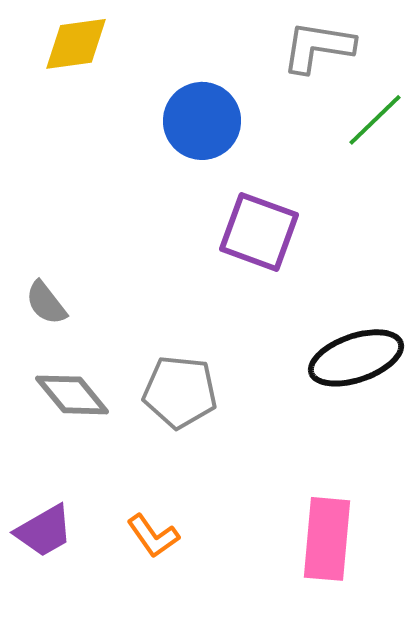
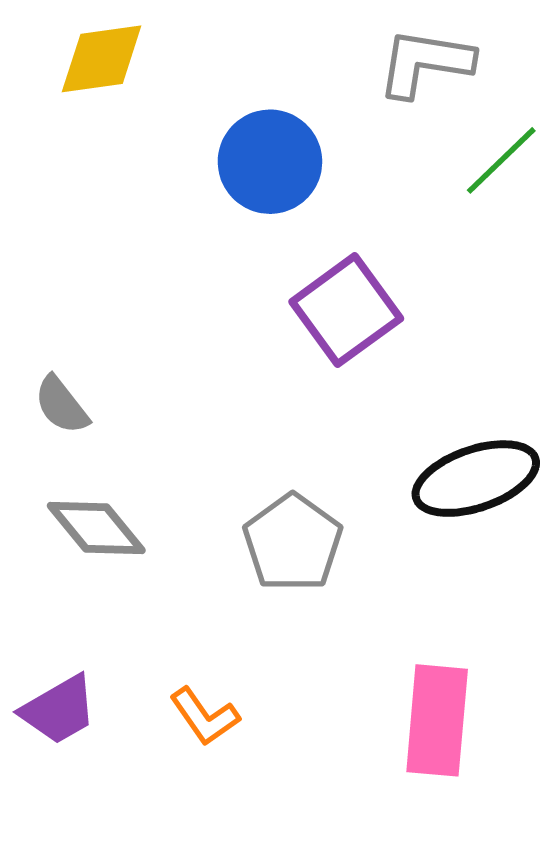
purple square: (259, 232) -> (346, 310), turned 34
gray pentagon: (180, 392) -> (293, 543), moved, turned 30

